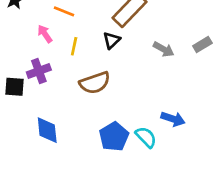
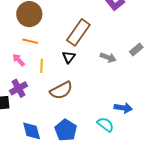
blue pentagon: (114, 137) -> (66, 130), moved

